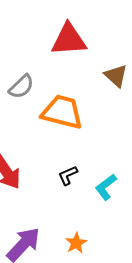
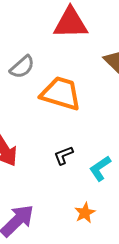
orange star: (76, 243) -> (85, 213), moved

